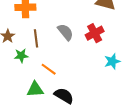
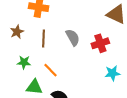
green star: (21, 56) -> (24, 62), moved

